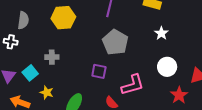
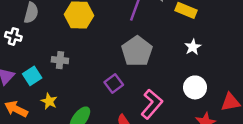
purple square: (99, 71) -> (114, 83), turned 35
pink L-shape: (133, 85) -> (152, 104), turned -40

